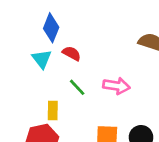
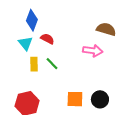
pink arrow: (116, 86) -> (93, 51), moved
yellow rectangle: (53, 110) -> (34, 64), moved

